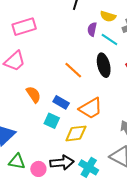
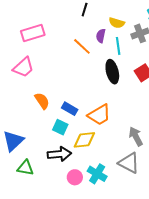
cyan line: (109, 39) -> (118, 46), turned 48
orange line: (73, 70) -> (82, 46), moved
black arrow: (62, 163) -> (59, 154), moved
pink circle: (38, 169) -> (75, 177), moved

